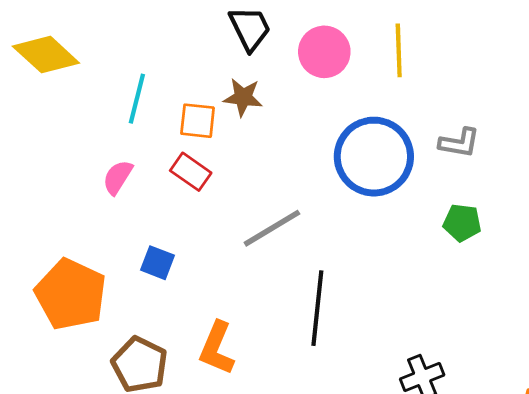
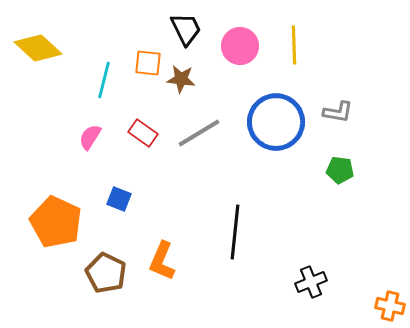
orange square: (198, 121) -> (148, 63), moved
gray line: (272, 228) -> (199, 133), moved

